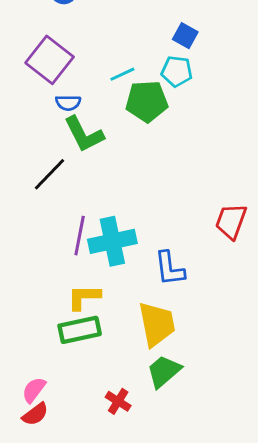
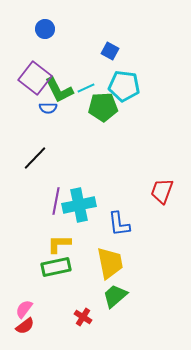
blue square: (185, 36) -> (110, 51), moved
cyan pentagon: (177, 71) -> (124, 86), size x1.4
green L-shape: (84, 134) -> (59, 90), moved

